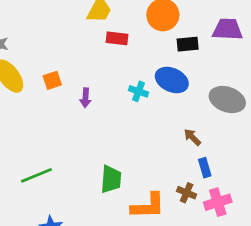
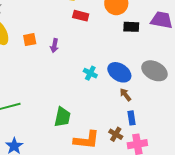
blue ellipse: (172, 80) -> (119, 72), moved
cyan cross: (138, 91) -> (90, 73), moved
purple arrow: (85, 98) -> (54, 46), moved

